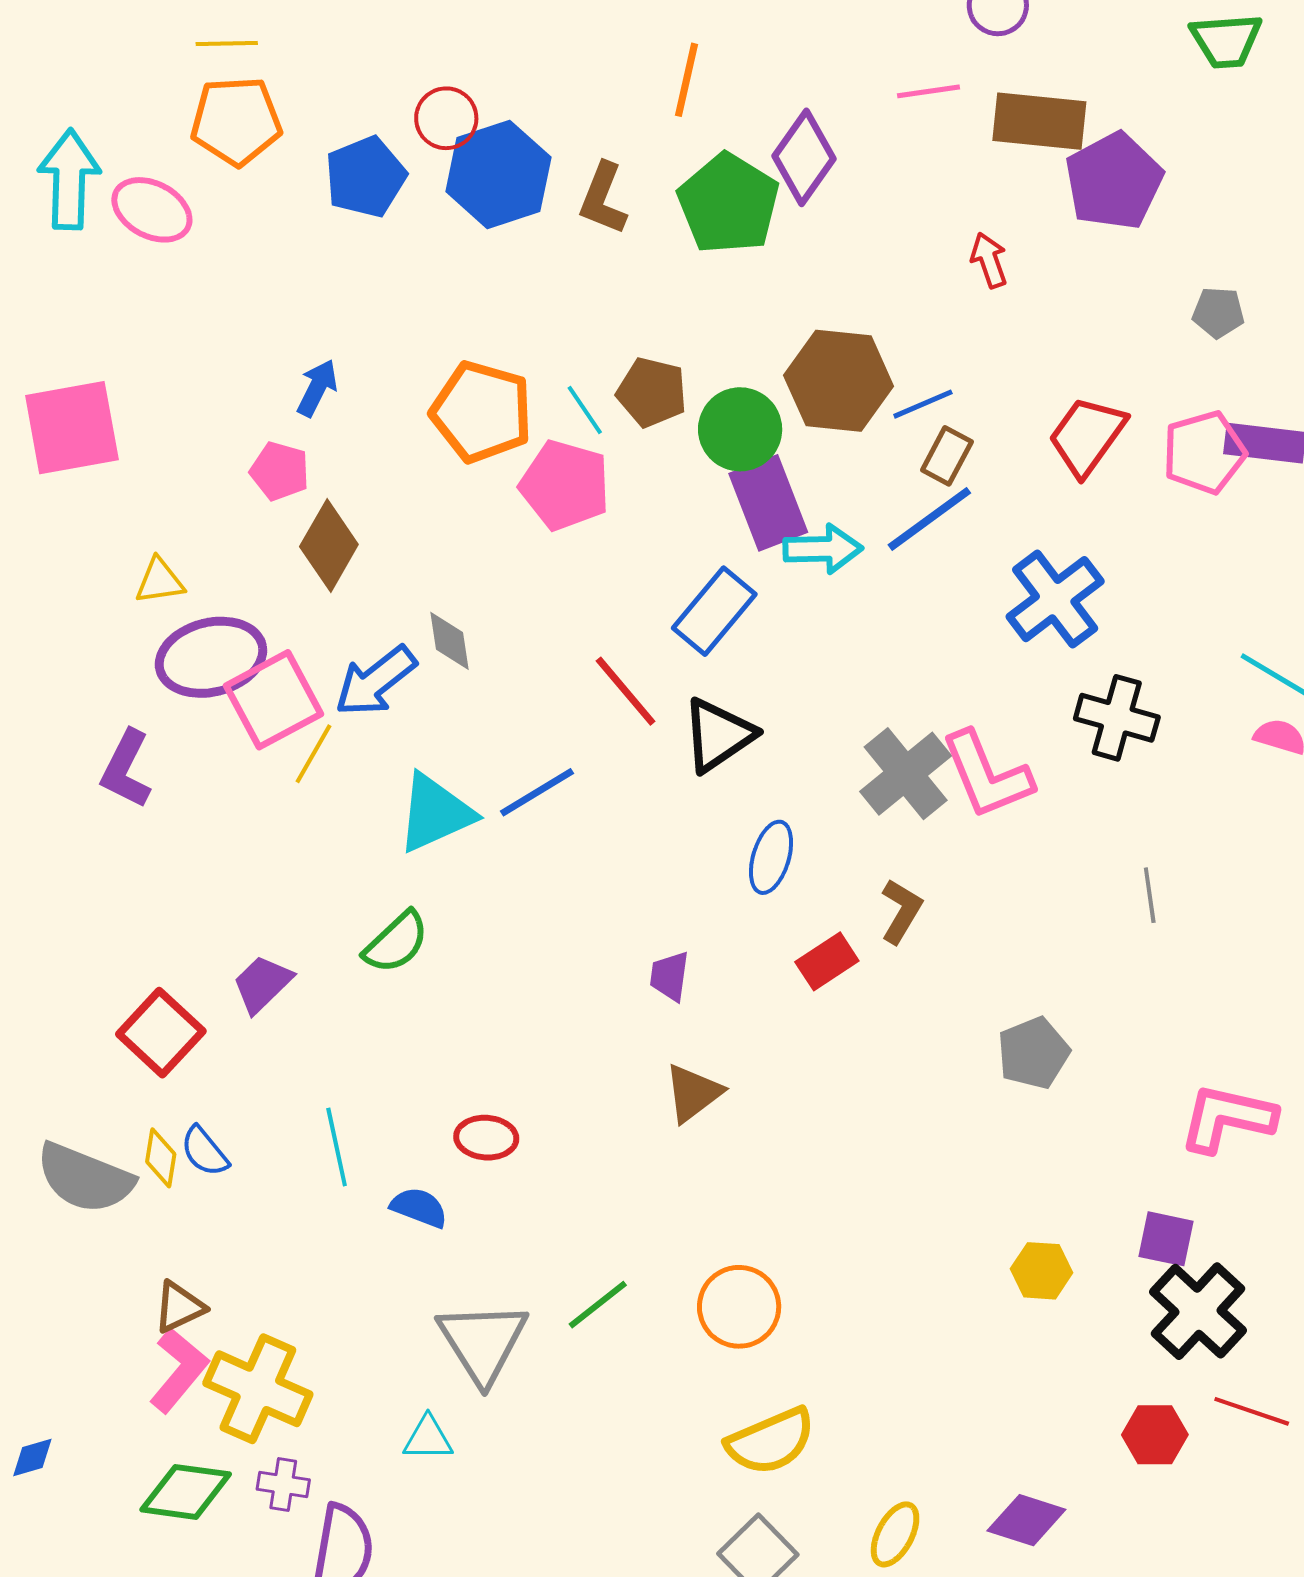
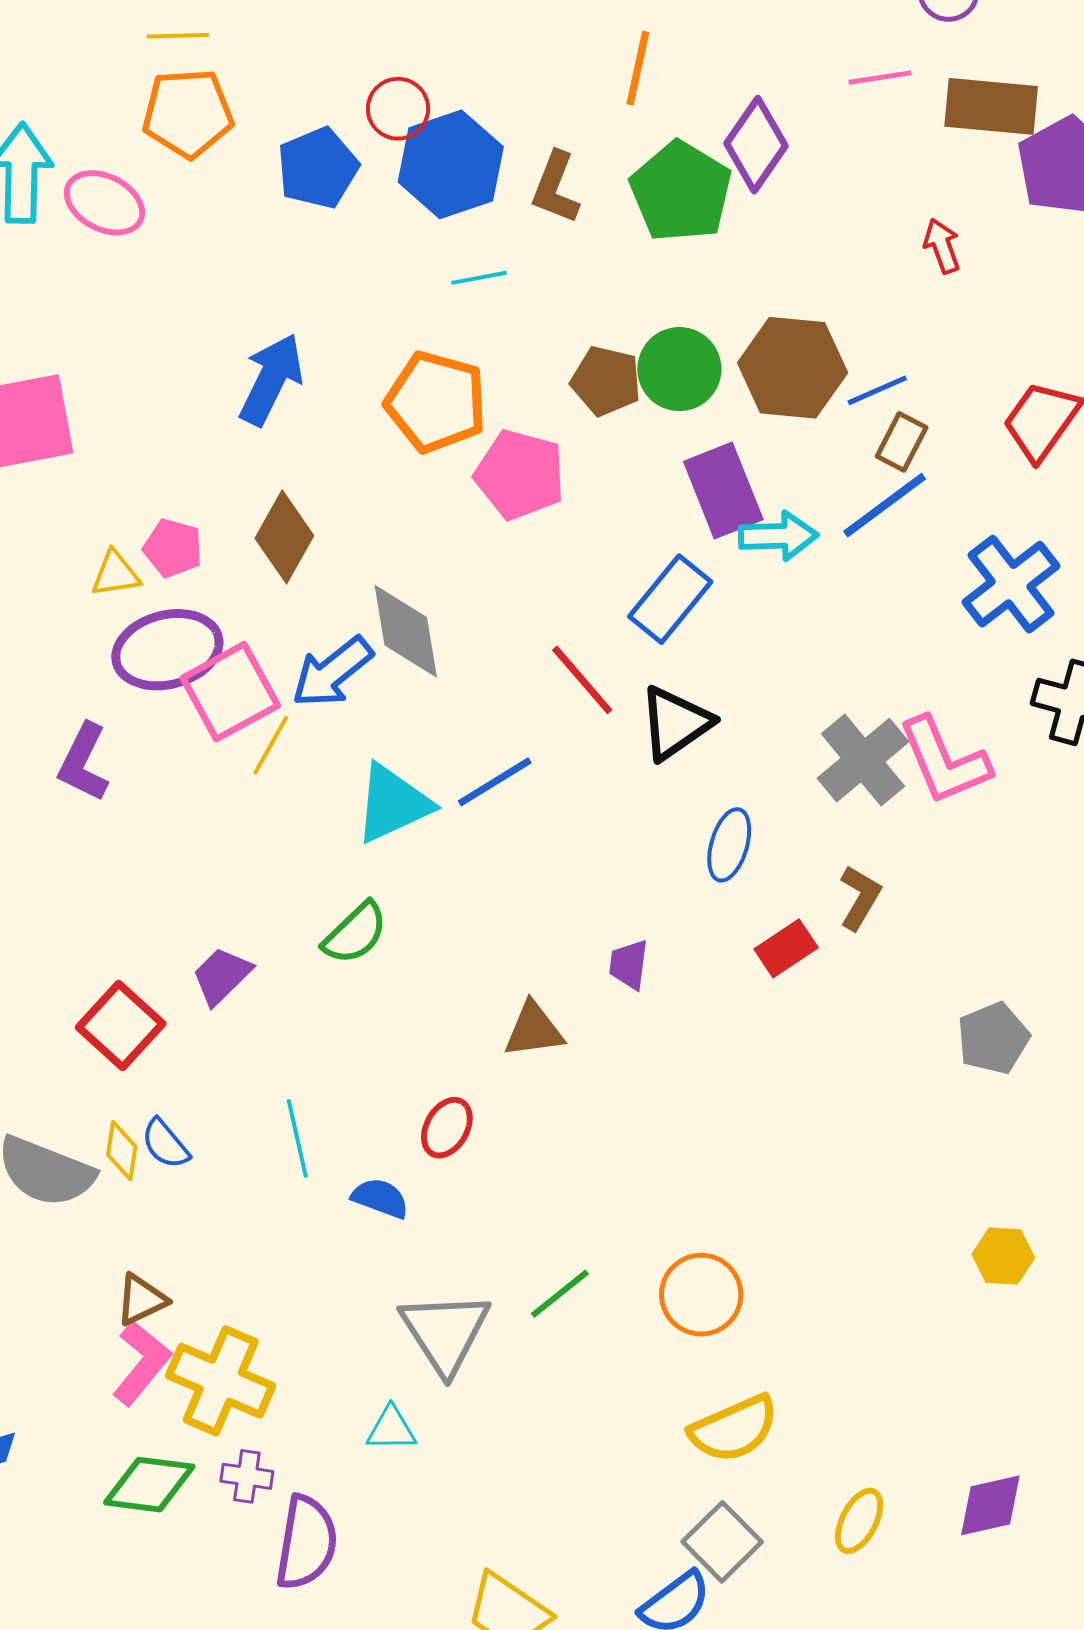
blue arrow: (317, 388) -> (271, 379), size x1.6
cyan line: (585, 410) -> (479, 278), moved, turned -66
green circle: (740, 429) -> (679, 369), moved
pink pentagon: (280, 471) -> (173, 548), moved
gray diamond: (449, 641) -> (406, 631), size x1.6
brown triangle: (693, 1093) -> (534, 1030), moved, turned 30
red ellipse: (486, 1138) -> (447, 1128), turned -64
purple diamond: (1026, 1520) -> (990, 1505), turned -30

